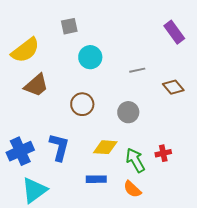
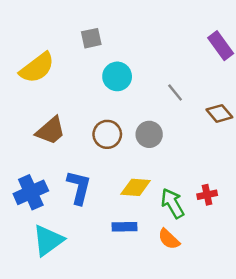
gray line: (137, 70) -> (175, 92), turned 63
brown trapezoid: (36, 85) -> (51, 131), moved
gray circle: (128, 112) -> (149, 134), moved

